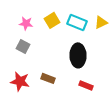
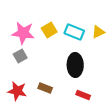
pink star: (26, 23) -> (23, 33), size x1.6
gray square: (23, 46) -> (20, 56), turned 32

